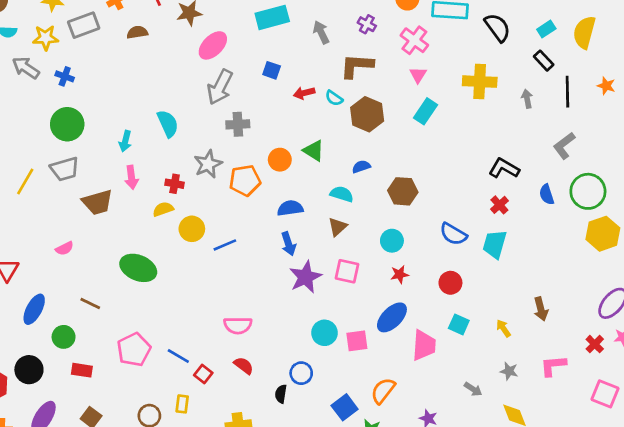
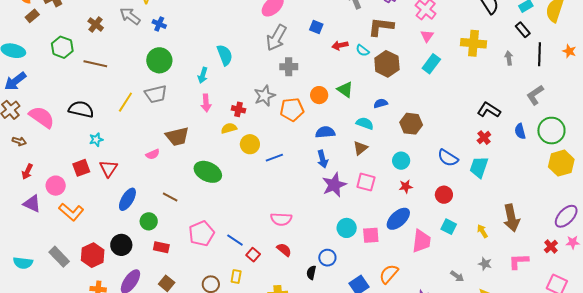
cyan semicircle: (168, 124) -> (225, 55), moved
brown trapezoid: (98, 202) -> (177, 136), moved
brown arrow: (541, 309) -> (511, 218), size x1.5

